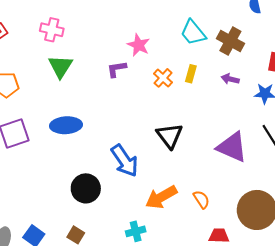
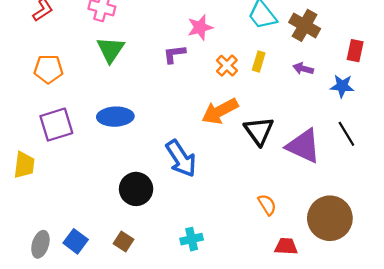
pink star: (139, 45) -> (200, 27), turned 30
black triangle: (170, 136) -> (259, 131), moved
orange arrow: (161, 197) -> (220, 111), moved

